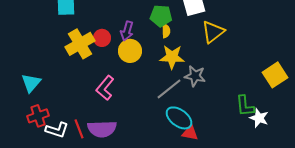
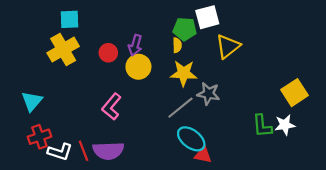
green pentagon: (161, 16) -> (185, 29), moved
yellow cross: (80, 44) -> (63, 50), moved
white star: (259, 118) -> (285, 125), moved, turned -30

